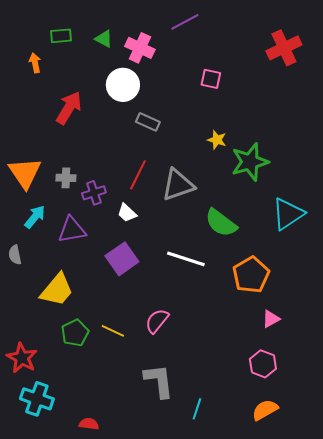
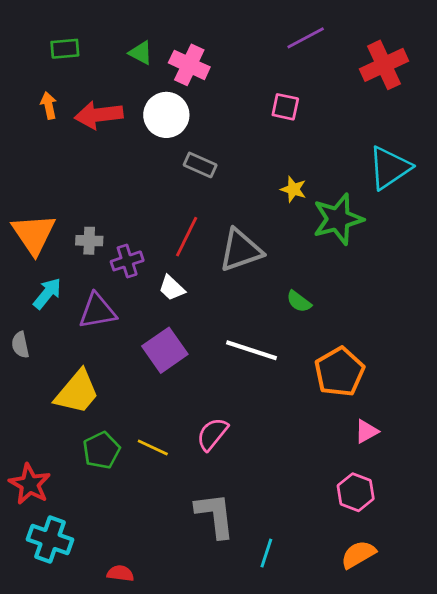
purple line: (185, 22) -> (306, 38), moved
green rectangle: (61, 36) -> (65, 49), moved
orange arrow: (35, 63) -> (49, 105), moved
red arrow: (69, 108) -> (99, 115), moved, turned -128
cyan triangle: (288, 214) -> (389, 168), moved
green semicircle: (221, 223) -> (299, 302), size x0.6

